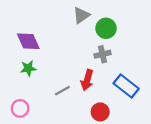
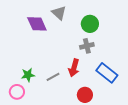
gray triangle: (81, 15) -> (59, 13), moved, turned -42
purple diamond: (28, 41) -> (37, 24), moved
green star: (28, 68) -> (28, 75), moved

